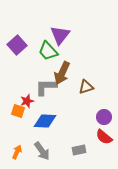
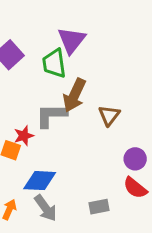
green trapezoid: (48, 51) -> (54, 63), turned 35
brown triangle: (86, 87) -> (109, 115), turned -35
blue diamond: (45, 121) -> (40, 181), moved

